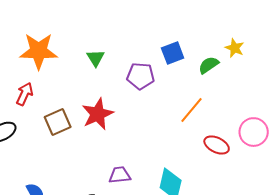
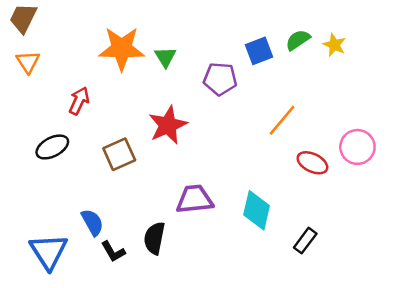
orange star: (39, 51) -> (122, 48), moved
green semicircle: (209, 65) -> (298, 40), moved
brown square: (58, 122) -> (119, 154), moved
purple trapezoid: (120, 175) -> (195, 199), size x1.4

